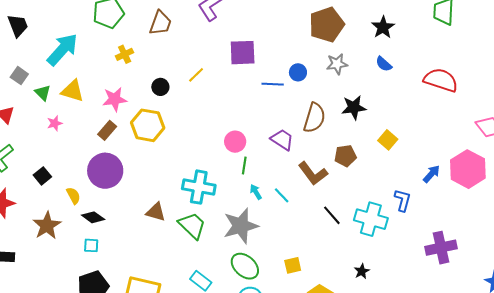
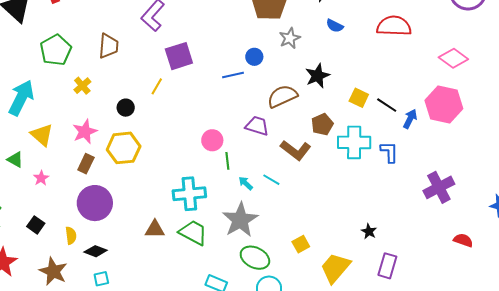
purple square: (243, 53) -> (179, 56), moved
yellow triangle: (72, 91) -> (42, 135), turned 40
green triangle: (43, 93) -> (15, 160), moved
brown semicircle: (314, 118) -> (282, 96), turned -116
pink star: (55, 123) -> (41, 178), moved
yellow semicircle: (73, 196) -> (71, 236), turned 36
black line: (332, 215) -> (387, 105), moved
cyan cross: (371, 219) -> (354, 142), moved

